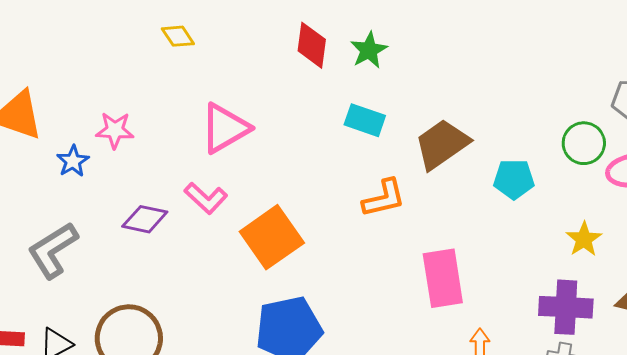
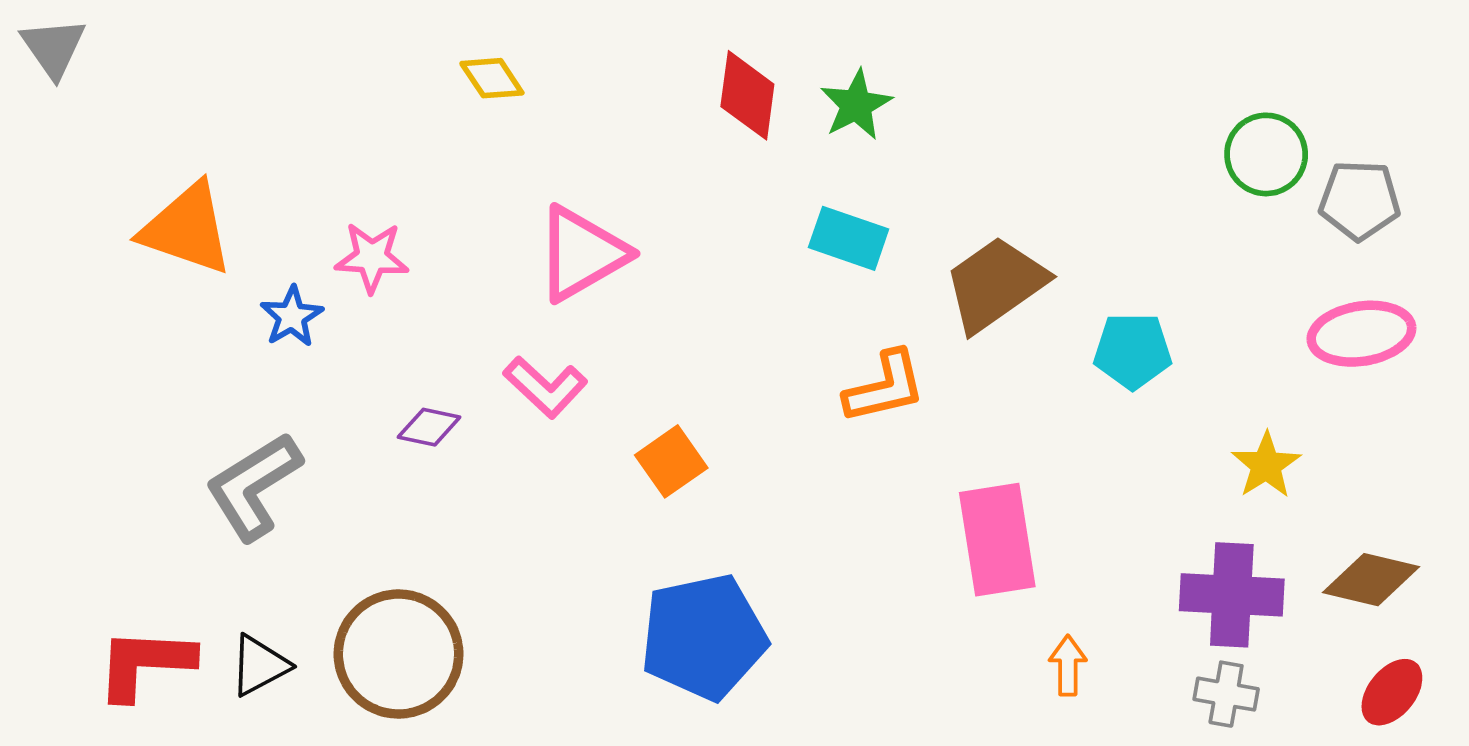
green circle: (584, 143) -> (1266, 154), moved
purple diamond: (145, 219) -> (429, 427), size x0.7
orange square: (272, 237) -> (671, 461), size x0.6

